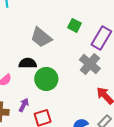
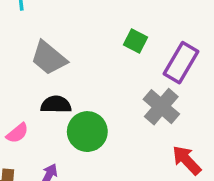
gray trapezoid: (41, 37) -> (49, 58), moved

